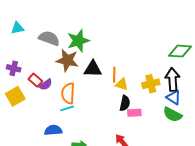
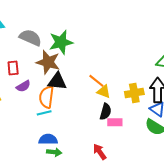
black triangle: (93, 69) -> (57, 81), moved
orange line: (114, 75) -> (96, 81), turned -56
red rectangle: (35, 80) -> (13, 68), moved, turned 40
blue semicircle: (53, 130) -> (48, 139), moved

